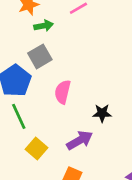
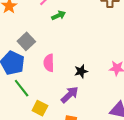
green arrow: (44, 26) -> (59, 15), moved

